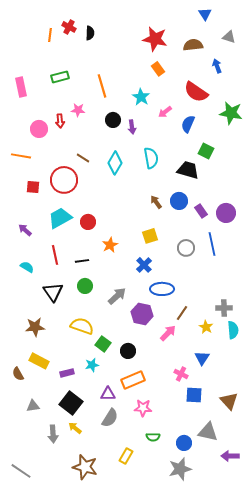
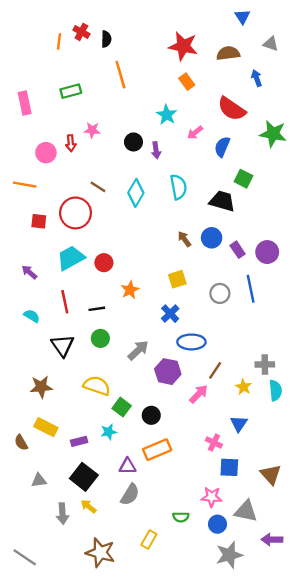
orange line: (102, 86) -> (120, 75), moved
pink star: (143, 408) -> (212, 497), moved
gray star: (180, 469) -> (229, 555), moved

